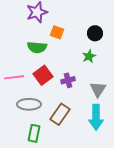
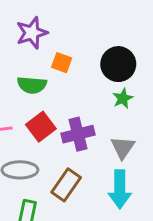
black circle: (95, 33) -> (118, 64), size x1.5
green star: (89, 56) -> (123, 98), moved
purple cross: (68, 80) -> (78, 134), size x1.5

